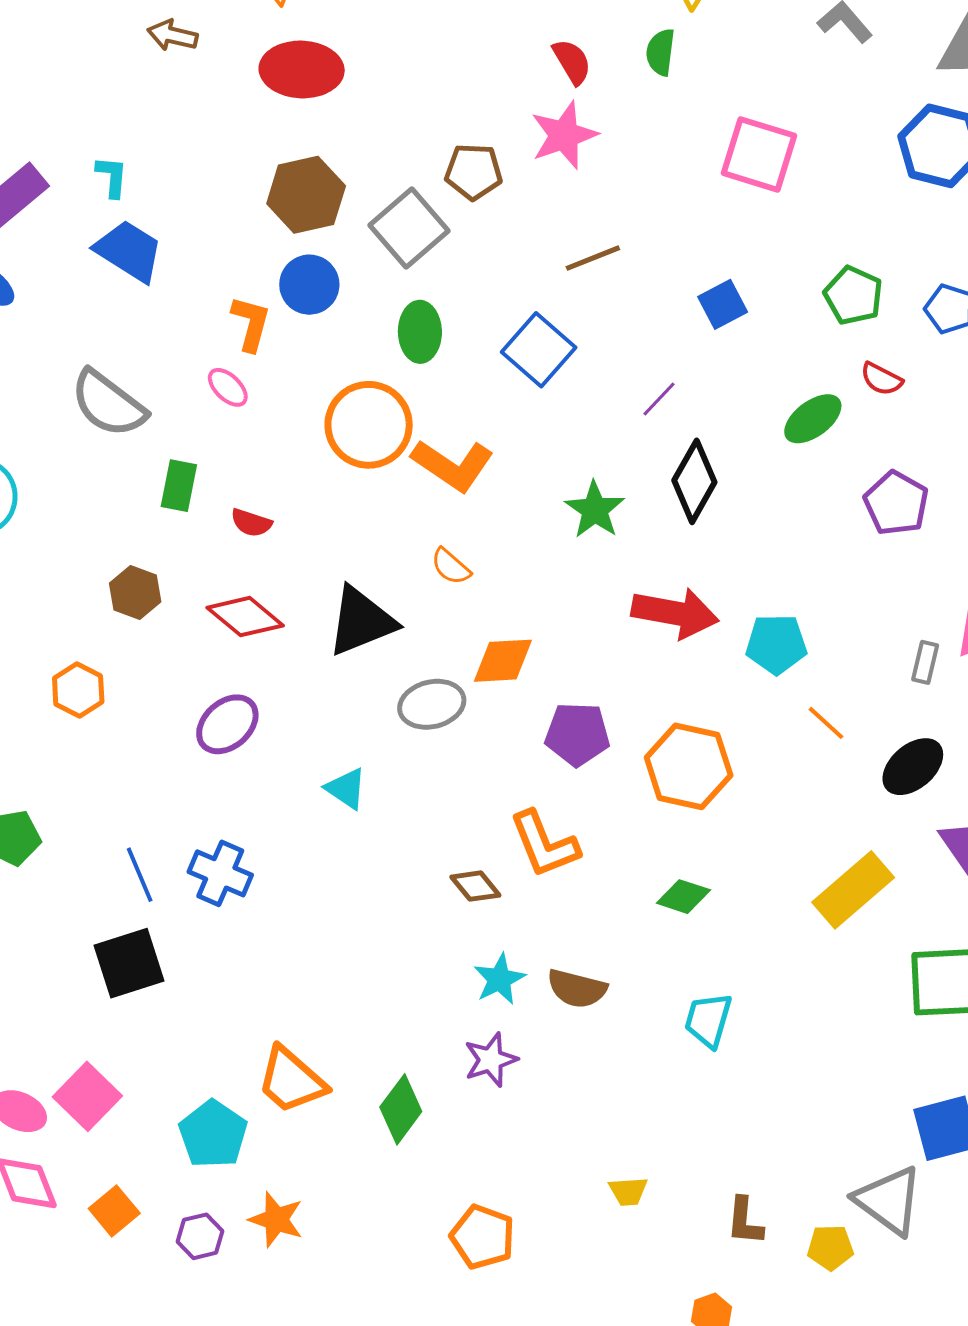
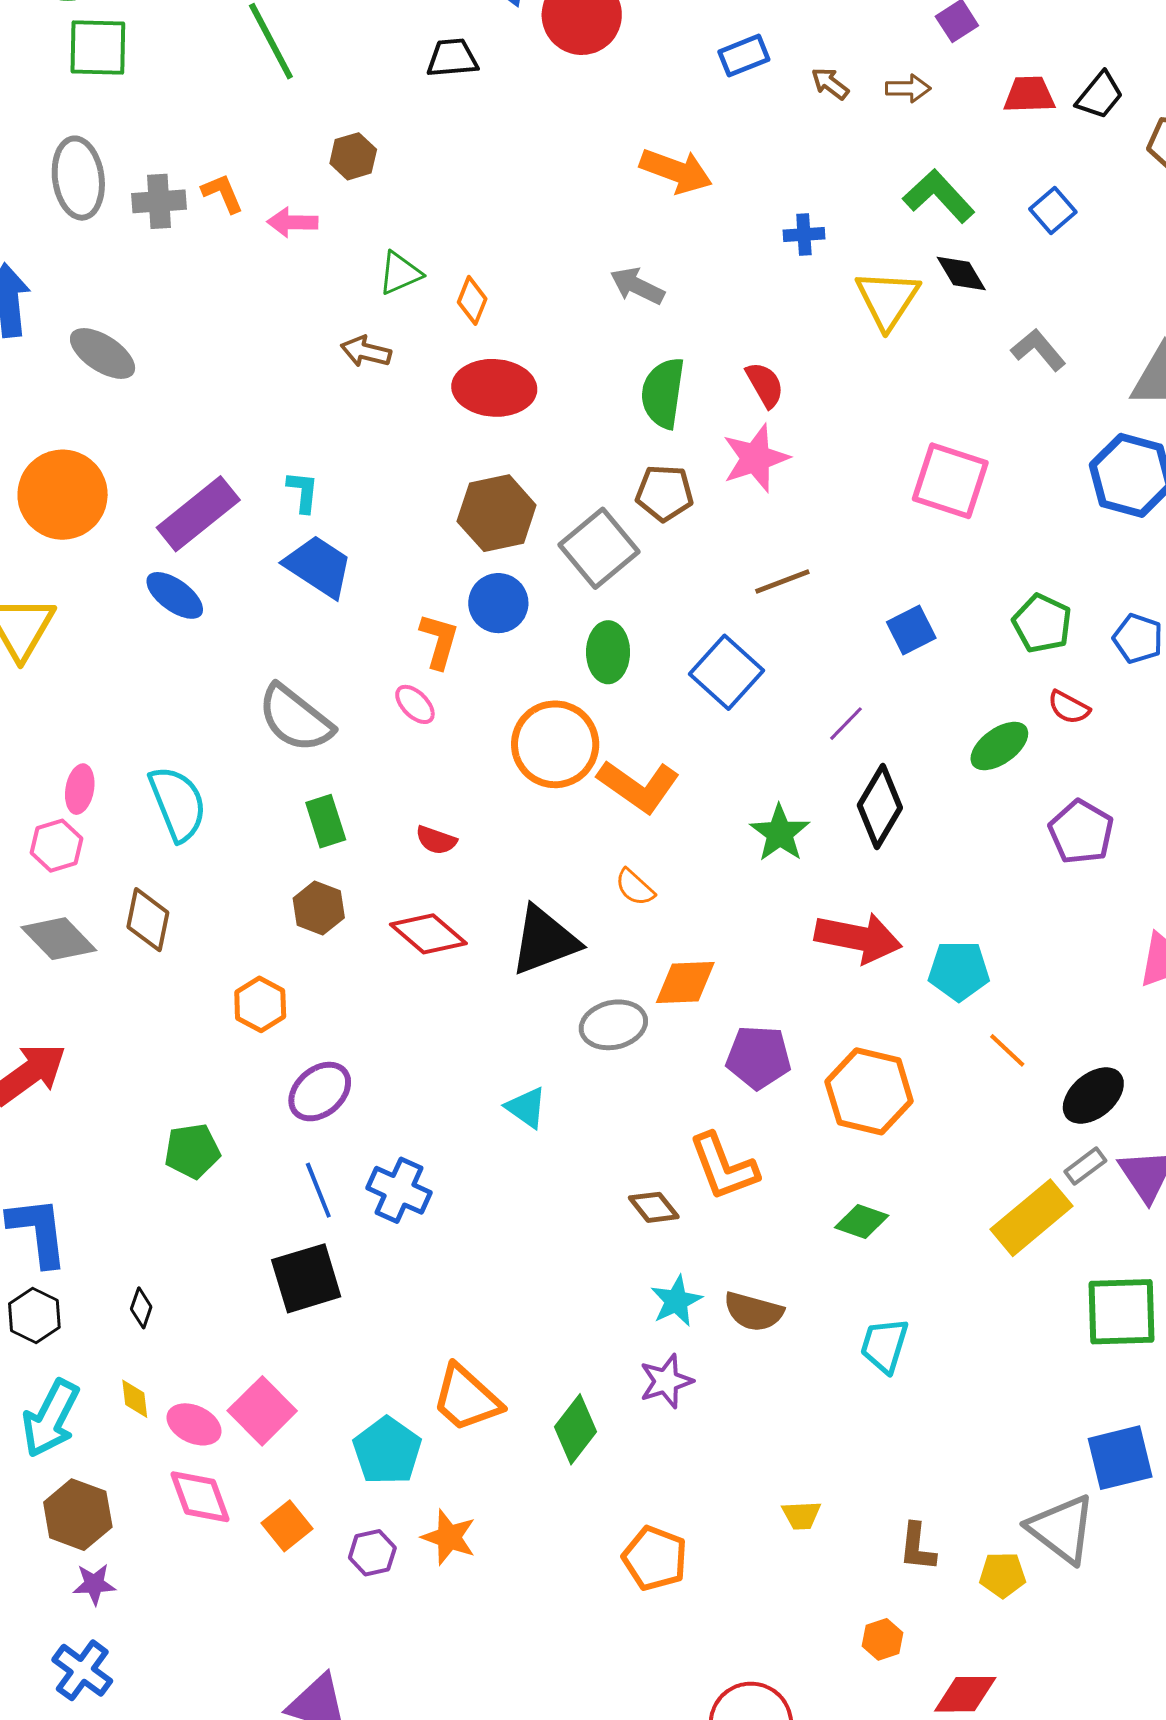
green semicircle: (661, 52) -> (663, 393), moved, size x1.5
green rectangle: (179, 486) -> (326, 821), moved, turned -30
gray rectangle: (925, 662) -> (1085, 1166), moved, turned 39
purple ellipse: (227, 724) -> (320, 1092), moved

